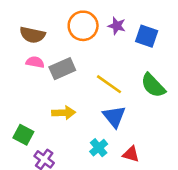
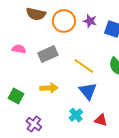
brown semicircle: (32, 35) -> (36, 14), moved
pink semicircle: (35, 62) -> (19, 49), moved
green square: (23, 135) -> (16, 96), moved

